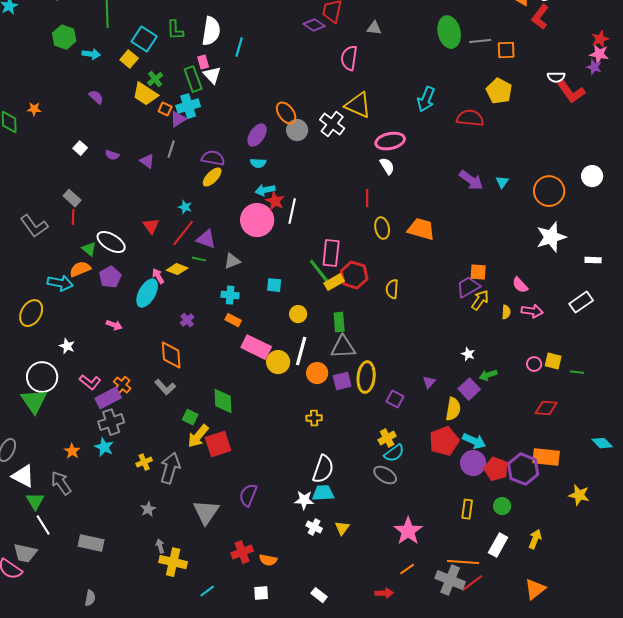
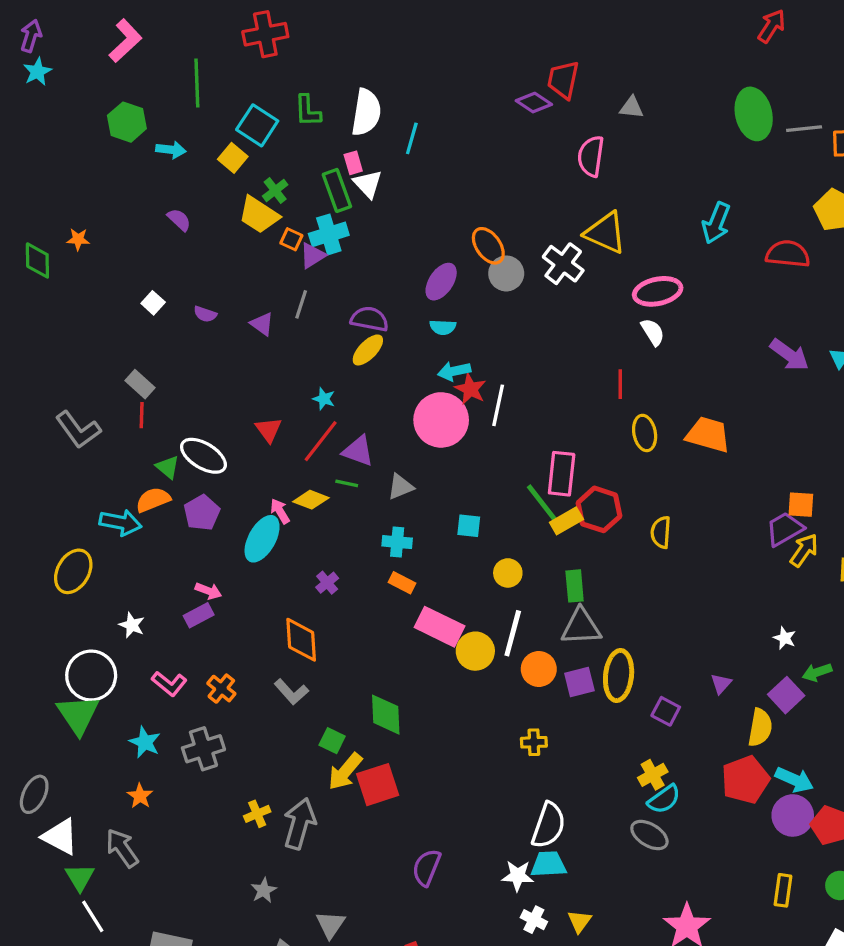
purple rectangle: (108, 398) -> (199, 615), moved, size x0.7
cyan star: (104, 447) -> (145, 742), moved
gray triangle: (206, 512) -> (330, 925), moved, size x0.7

